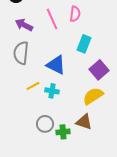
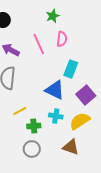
blue triangle: (56, 65) -> (55, 90), moved
cyan cross: (52, 91) -> (56, 116), moved
green cross: (63, 132) -> (34, 126), moved

